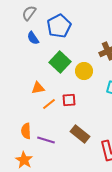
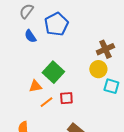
green square: (60, 62) -> (53, 72), moved
yellow circle: (84, 71) -> (98, 69), moved

